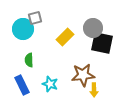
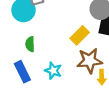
yellow rectangle: (65, 37) -> (80, 35), moved

